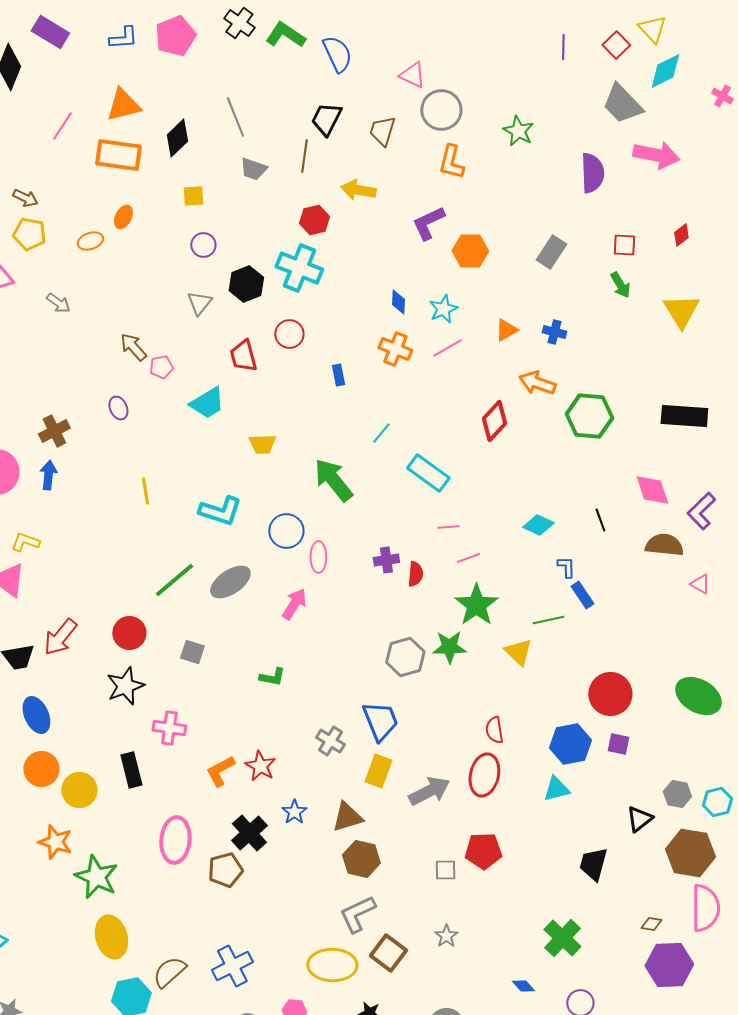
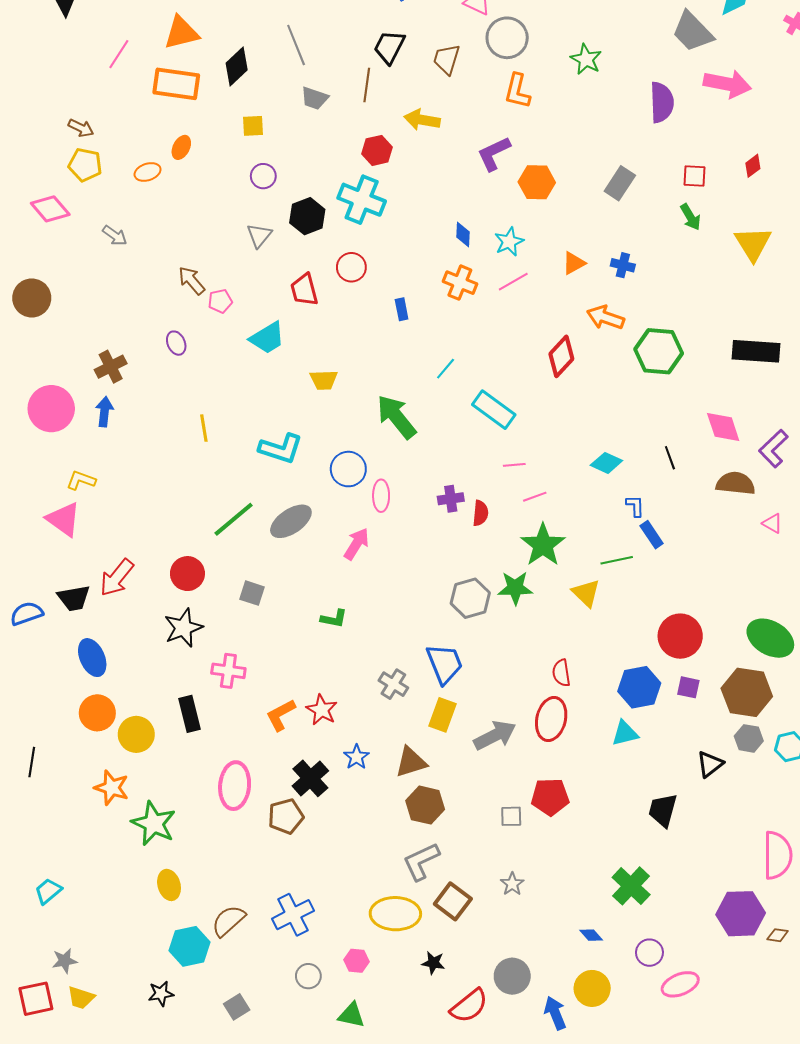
brown hexagon: (690, 853) -> (747, 692), moved
brown diamond: (651, 924) -> (778, 935), moved
yellow ellipse: (111, 937) -> (169, 885), size x0.7

